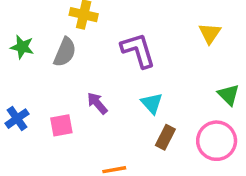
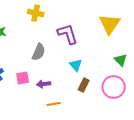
yellow triangle: (210, 33) -> (110, 24), size x1.6
gray semicircle: (65, 52) -> (39, 52), moved
purple arrow: (97, 103) -> (44, 84), moved, turned -56

